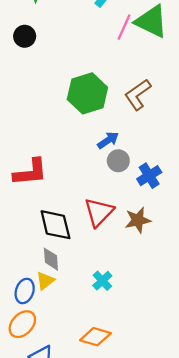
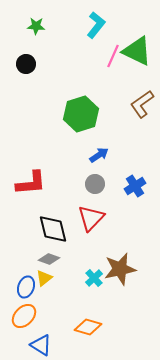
brown L-shape: (138, 95) -> (142, 104), moved
gray circle: (118, 161) -> (95, 184), moved
brown star: (138, 220) -> (120, 269), moved, size x1.4
gray diamond: (51, 259) -> (49, 259), turned -65

